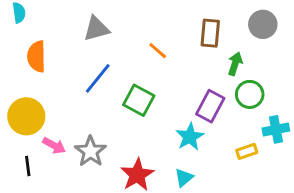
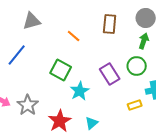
green arrow: (235, 64) -> (144, 41), moved
blue line: (98, 78) -> (17, 55), moved
purple rectangle: (210, 106) -> (110, 74), turned -60
cyan star: (190, 137) -> (80, 91), moved

